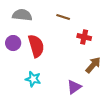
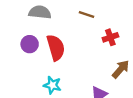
red cross: (84, 37) -> (110, 37), turned -32

